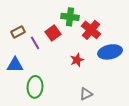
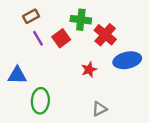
brown rectangle: (18, 32) -> (31, 16), moved
purple line: (35, 43) -> (38, 38), moved

